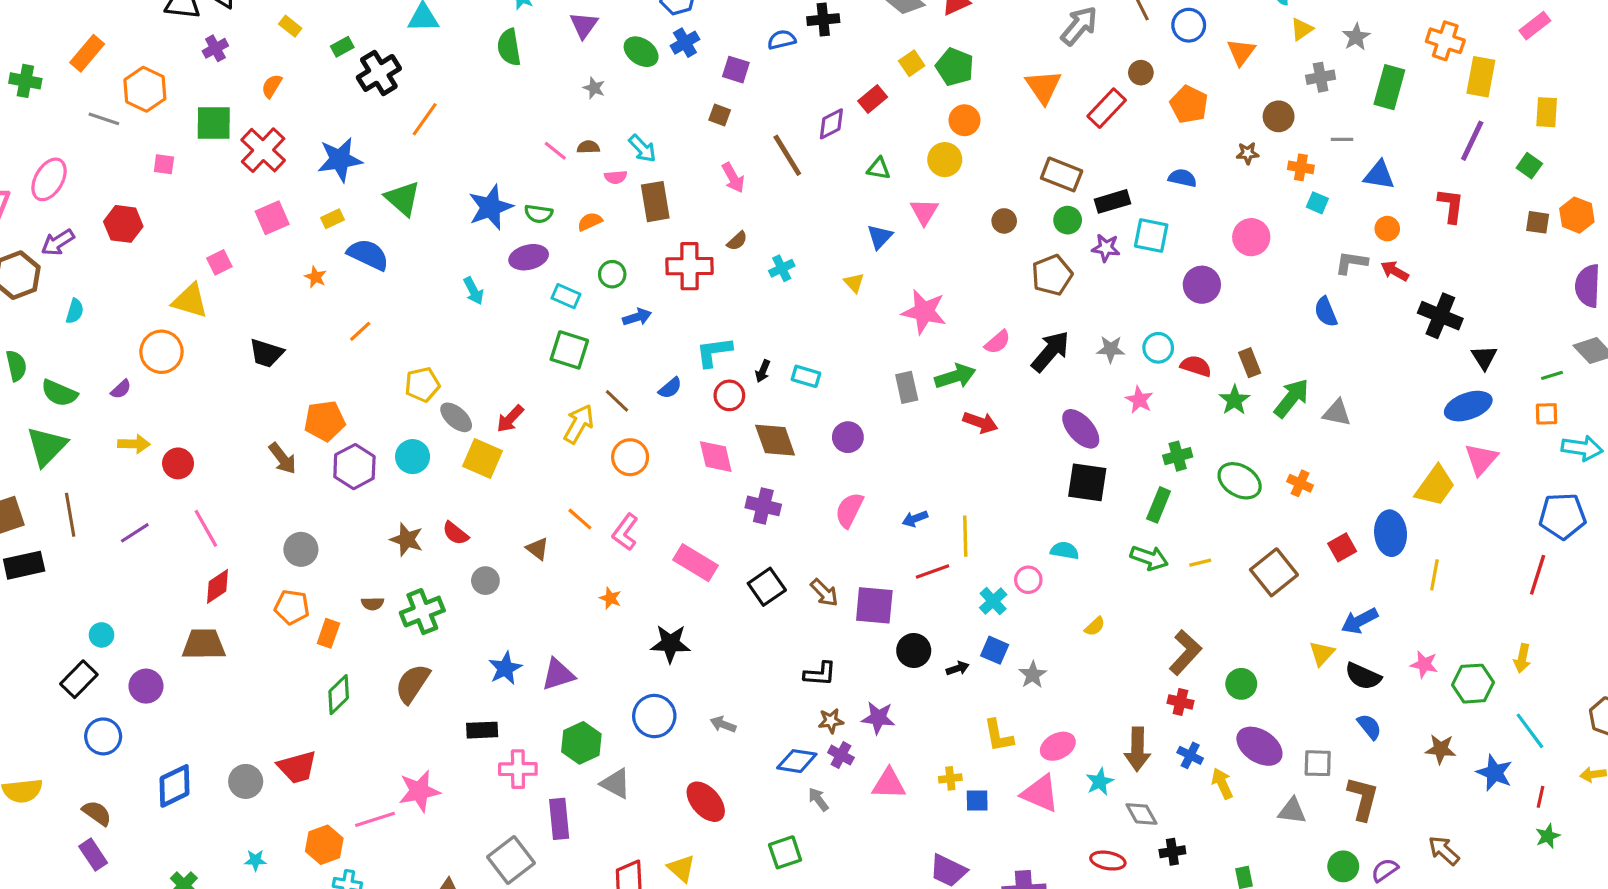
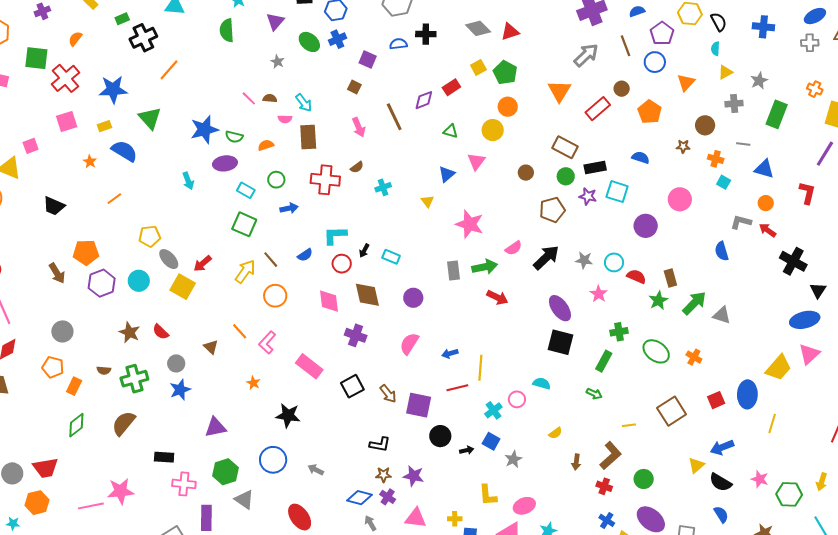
orange cross: (1445, 41) -> (815, 89), size x0.7
green arrow: (1149, 558) -> (594, 394), size x0.7
yellow line: (1200, 563) -> (629, 425), moved
blue star: (505, 668) -> (180, 390), moved
brown arrow: (1137, 749) -> (576, 462), moved, size x0.6
orange hexagon: (324, 845) -> (37, 503), moved

